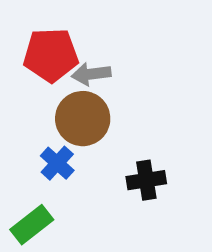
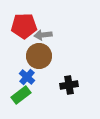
green rectangle: (32, 225) -> (21, 95), moved

